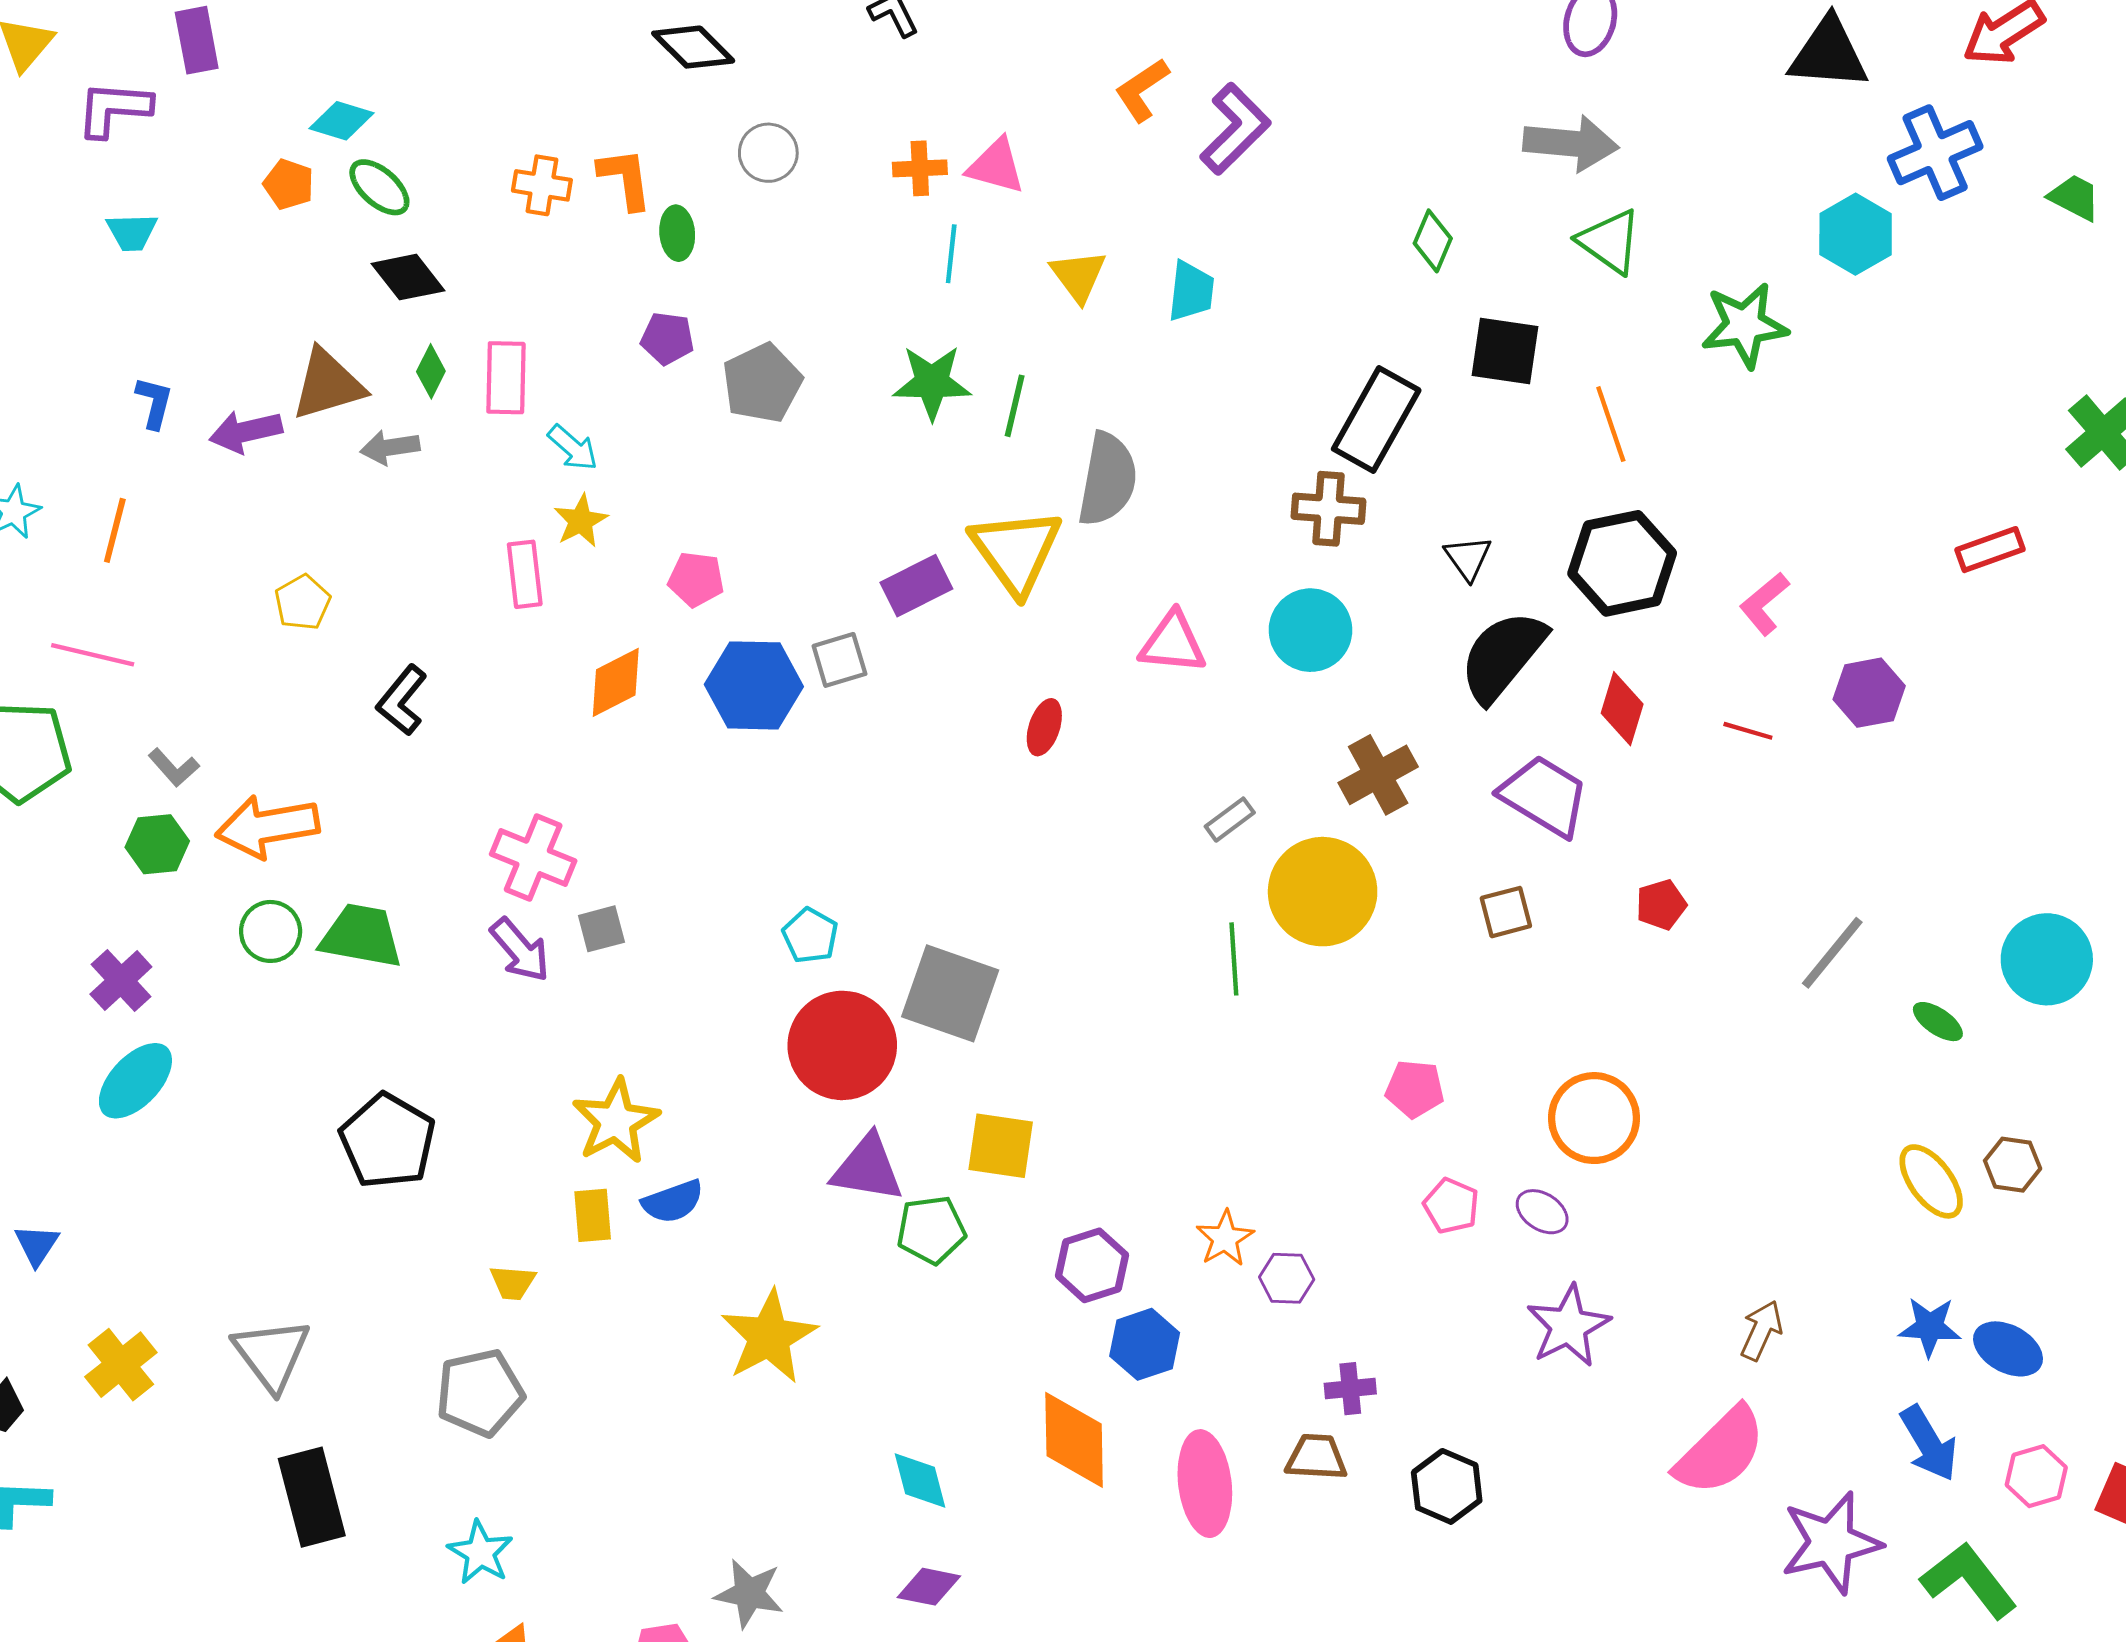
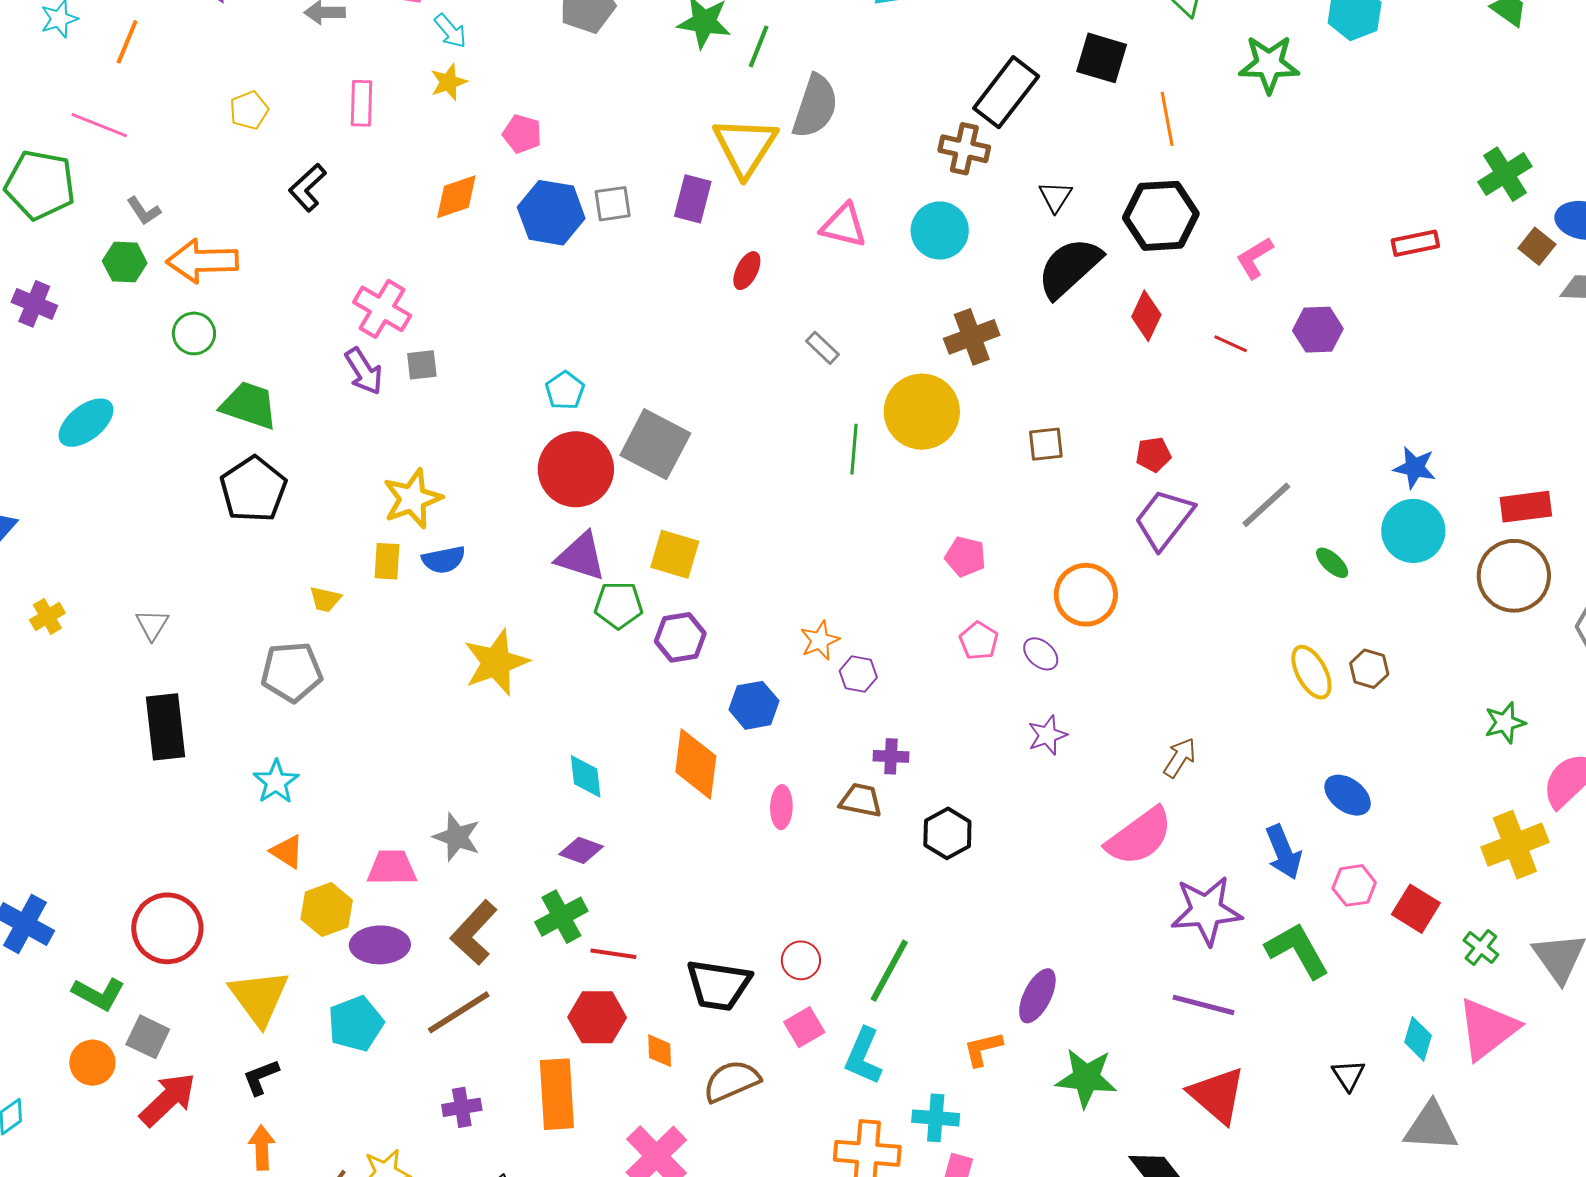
pink rectangle: (525, 574) -> (362, 103), moved
purple rectangle: (916, 586) -> (693, 199), moved, turned -57
purple trapezoid: (1544, 796) -> (1164, 519), moved, turned -92
gray rectangle: (1230, 820) -> (822, 348), moved, turned 72
green trapezoid: (361, 936) -> (249, 405), moved
purple cross: (121, 981) -> (34, 304), moved, turned -33
purple hexagon: (1092, 1265) -> (680, 637), moved
purple star: (1569, 1326) -> (1047, 735), size x0.7
blue star: (1930, 1327) -> (1415, 468), moved
gray triangle: (272, 1354) -> (152, 625), size x0.6
yellow cross: (121, 1365) -> (47, 616), size x0.7
pink ellipse: (1205, 1484) -> (781, 807), size x0.6

